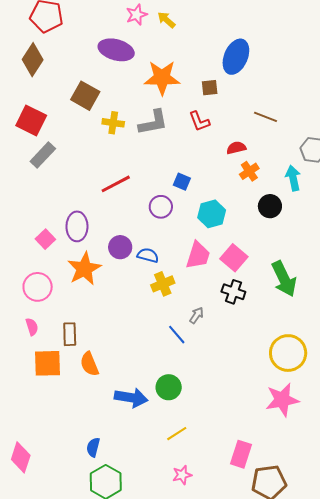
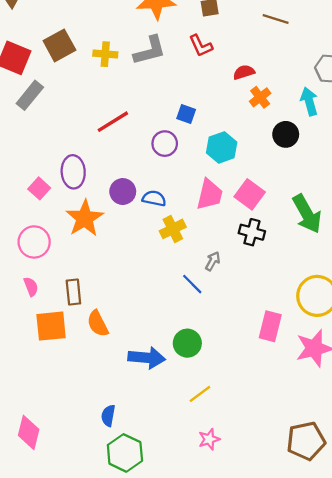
brown square: (85, 96) -> (59, 45), moved, turned 36
brown line: (266, 117) -> (276, 19), moved
pink rectangle: (241, 454) -> (270, 326), moved

